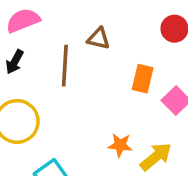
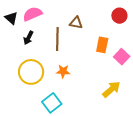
orange star: (120, 145) -> (63, 71), moved

